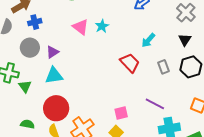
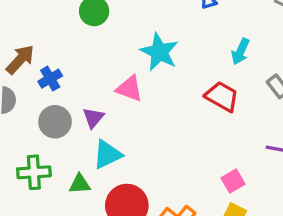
cyan star: (102, 26) -> (159, 52), size x1.6
pink triangle: (81, 27) -> (129, 89), moved
green triangle: (25, 86) -> (80, 184), moved, turned -40

